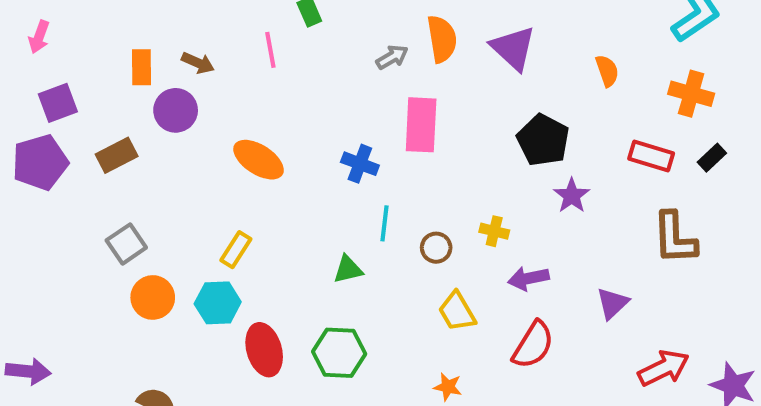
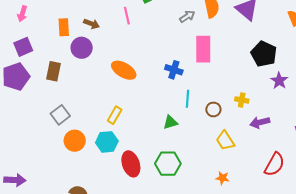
pink arrow: (39, 37) -> (22, 14), moved
brown rectangle: (117, 155) -> (54, 71), turned -48
red semicircle: (533, 345) -> (274, 164), moved

